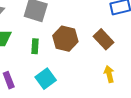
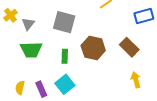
cyan square: (46, 79) -> (65, 84), moved

